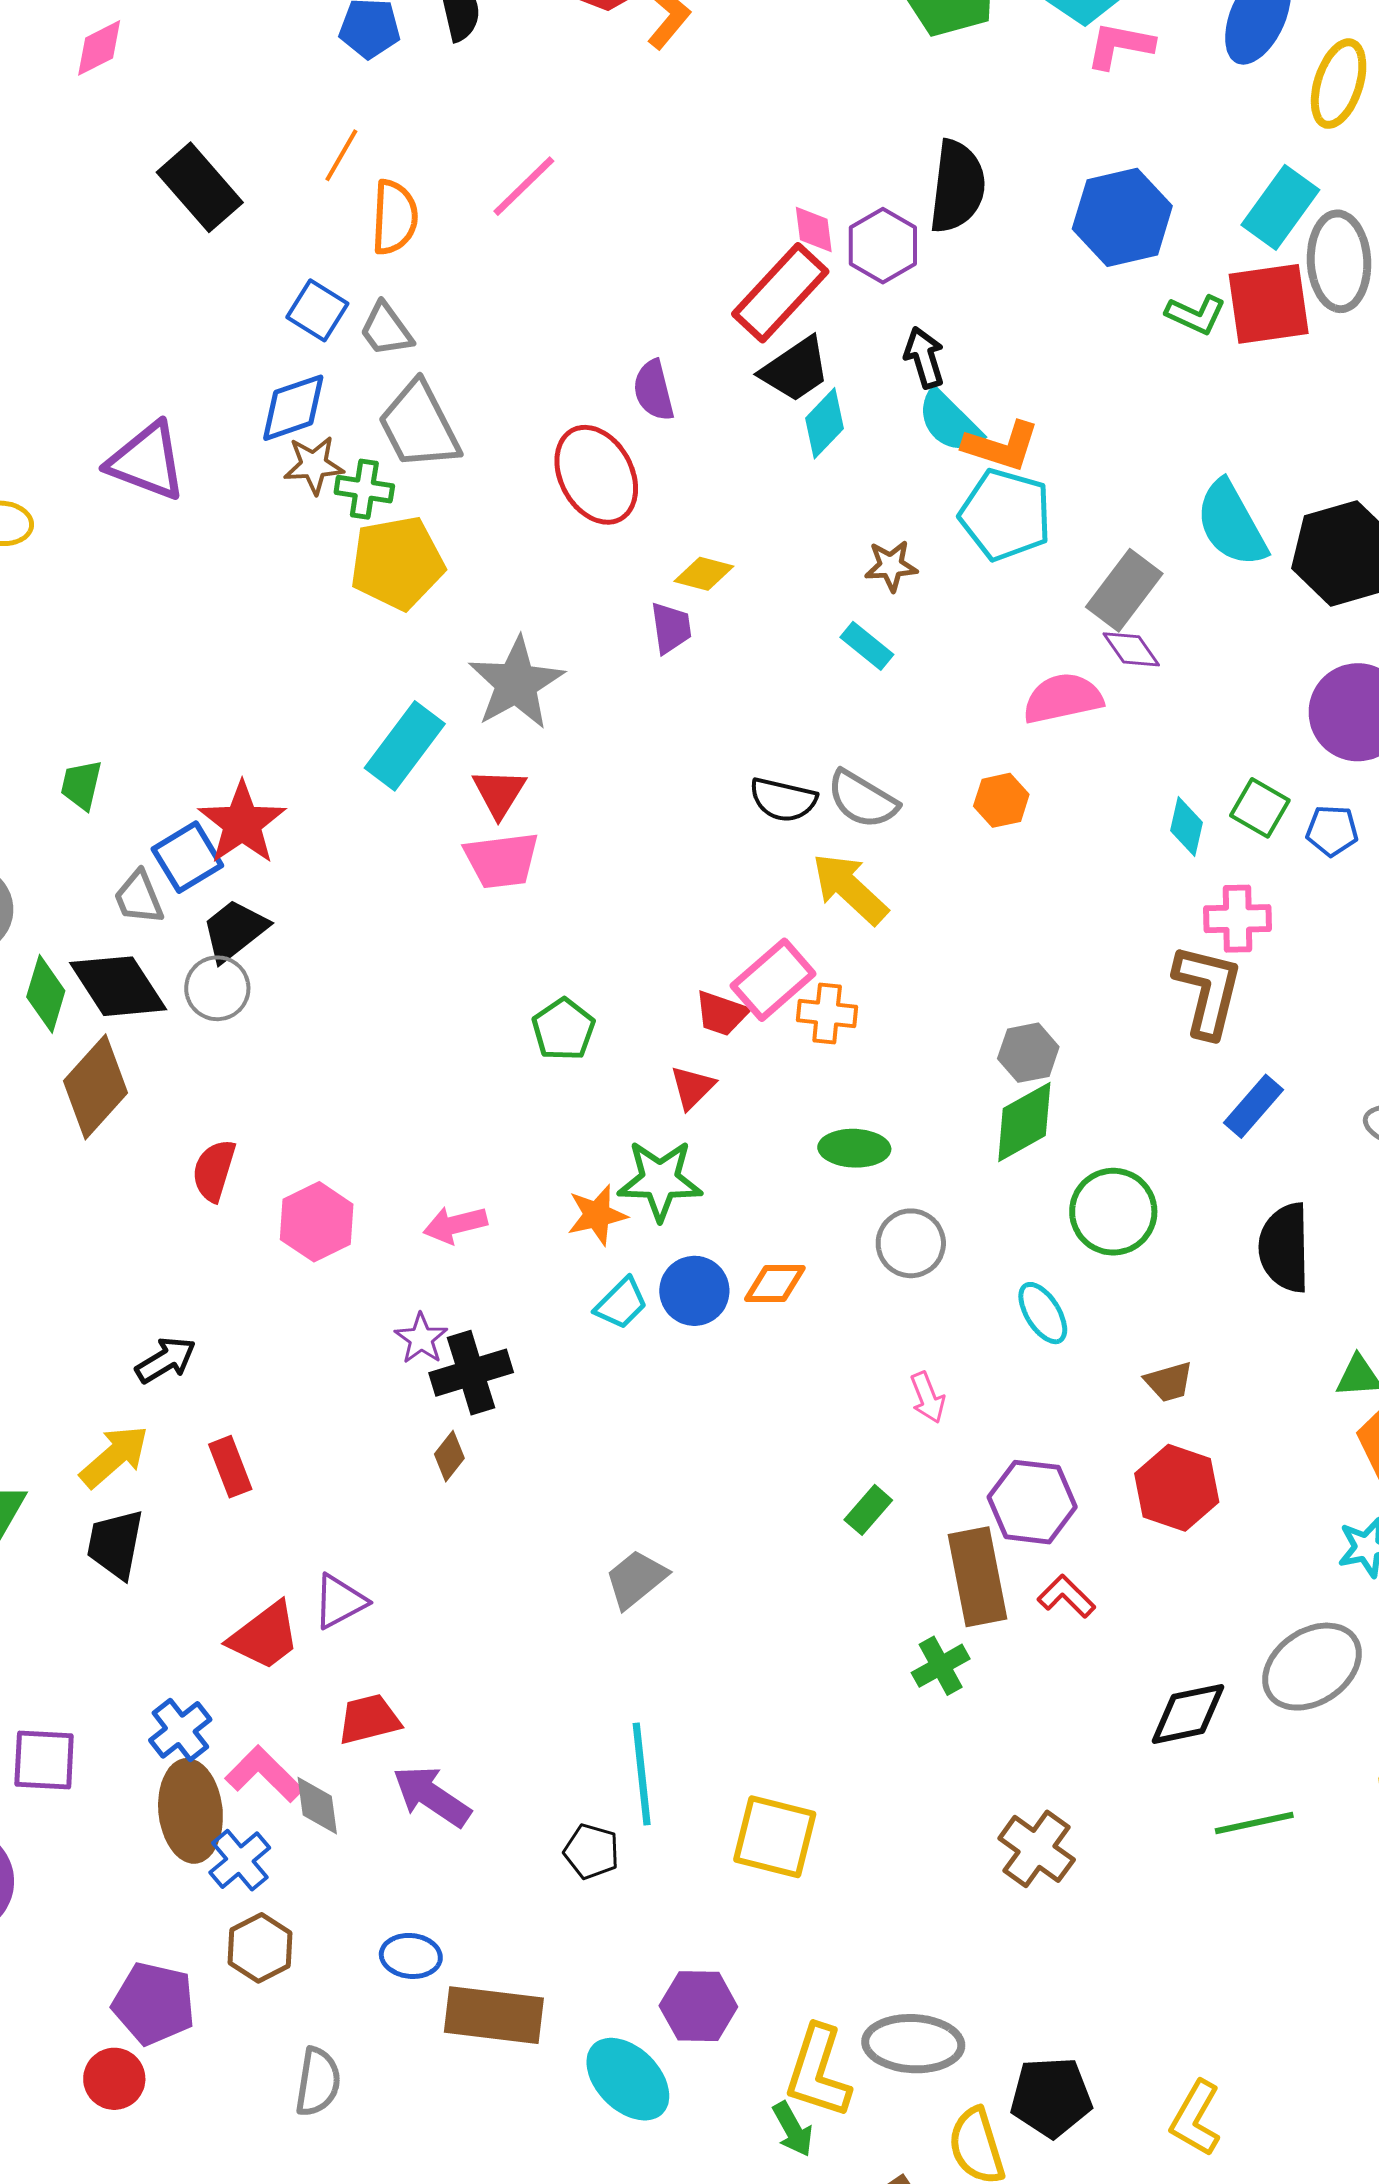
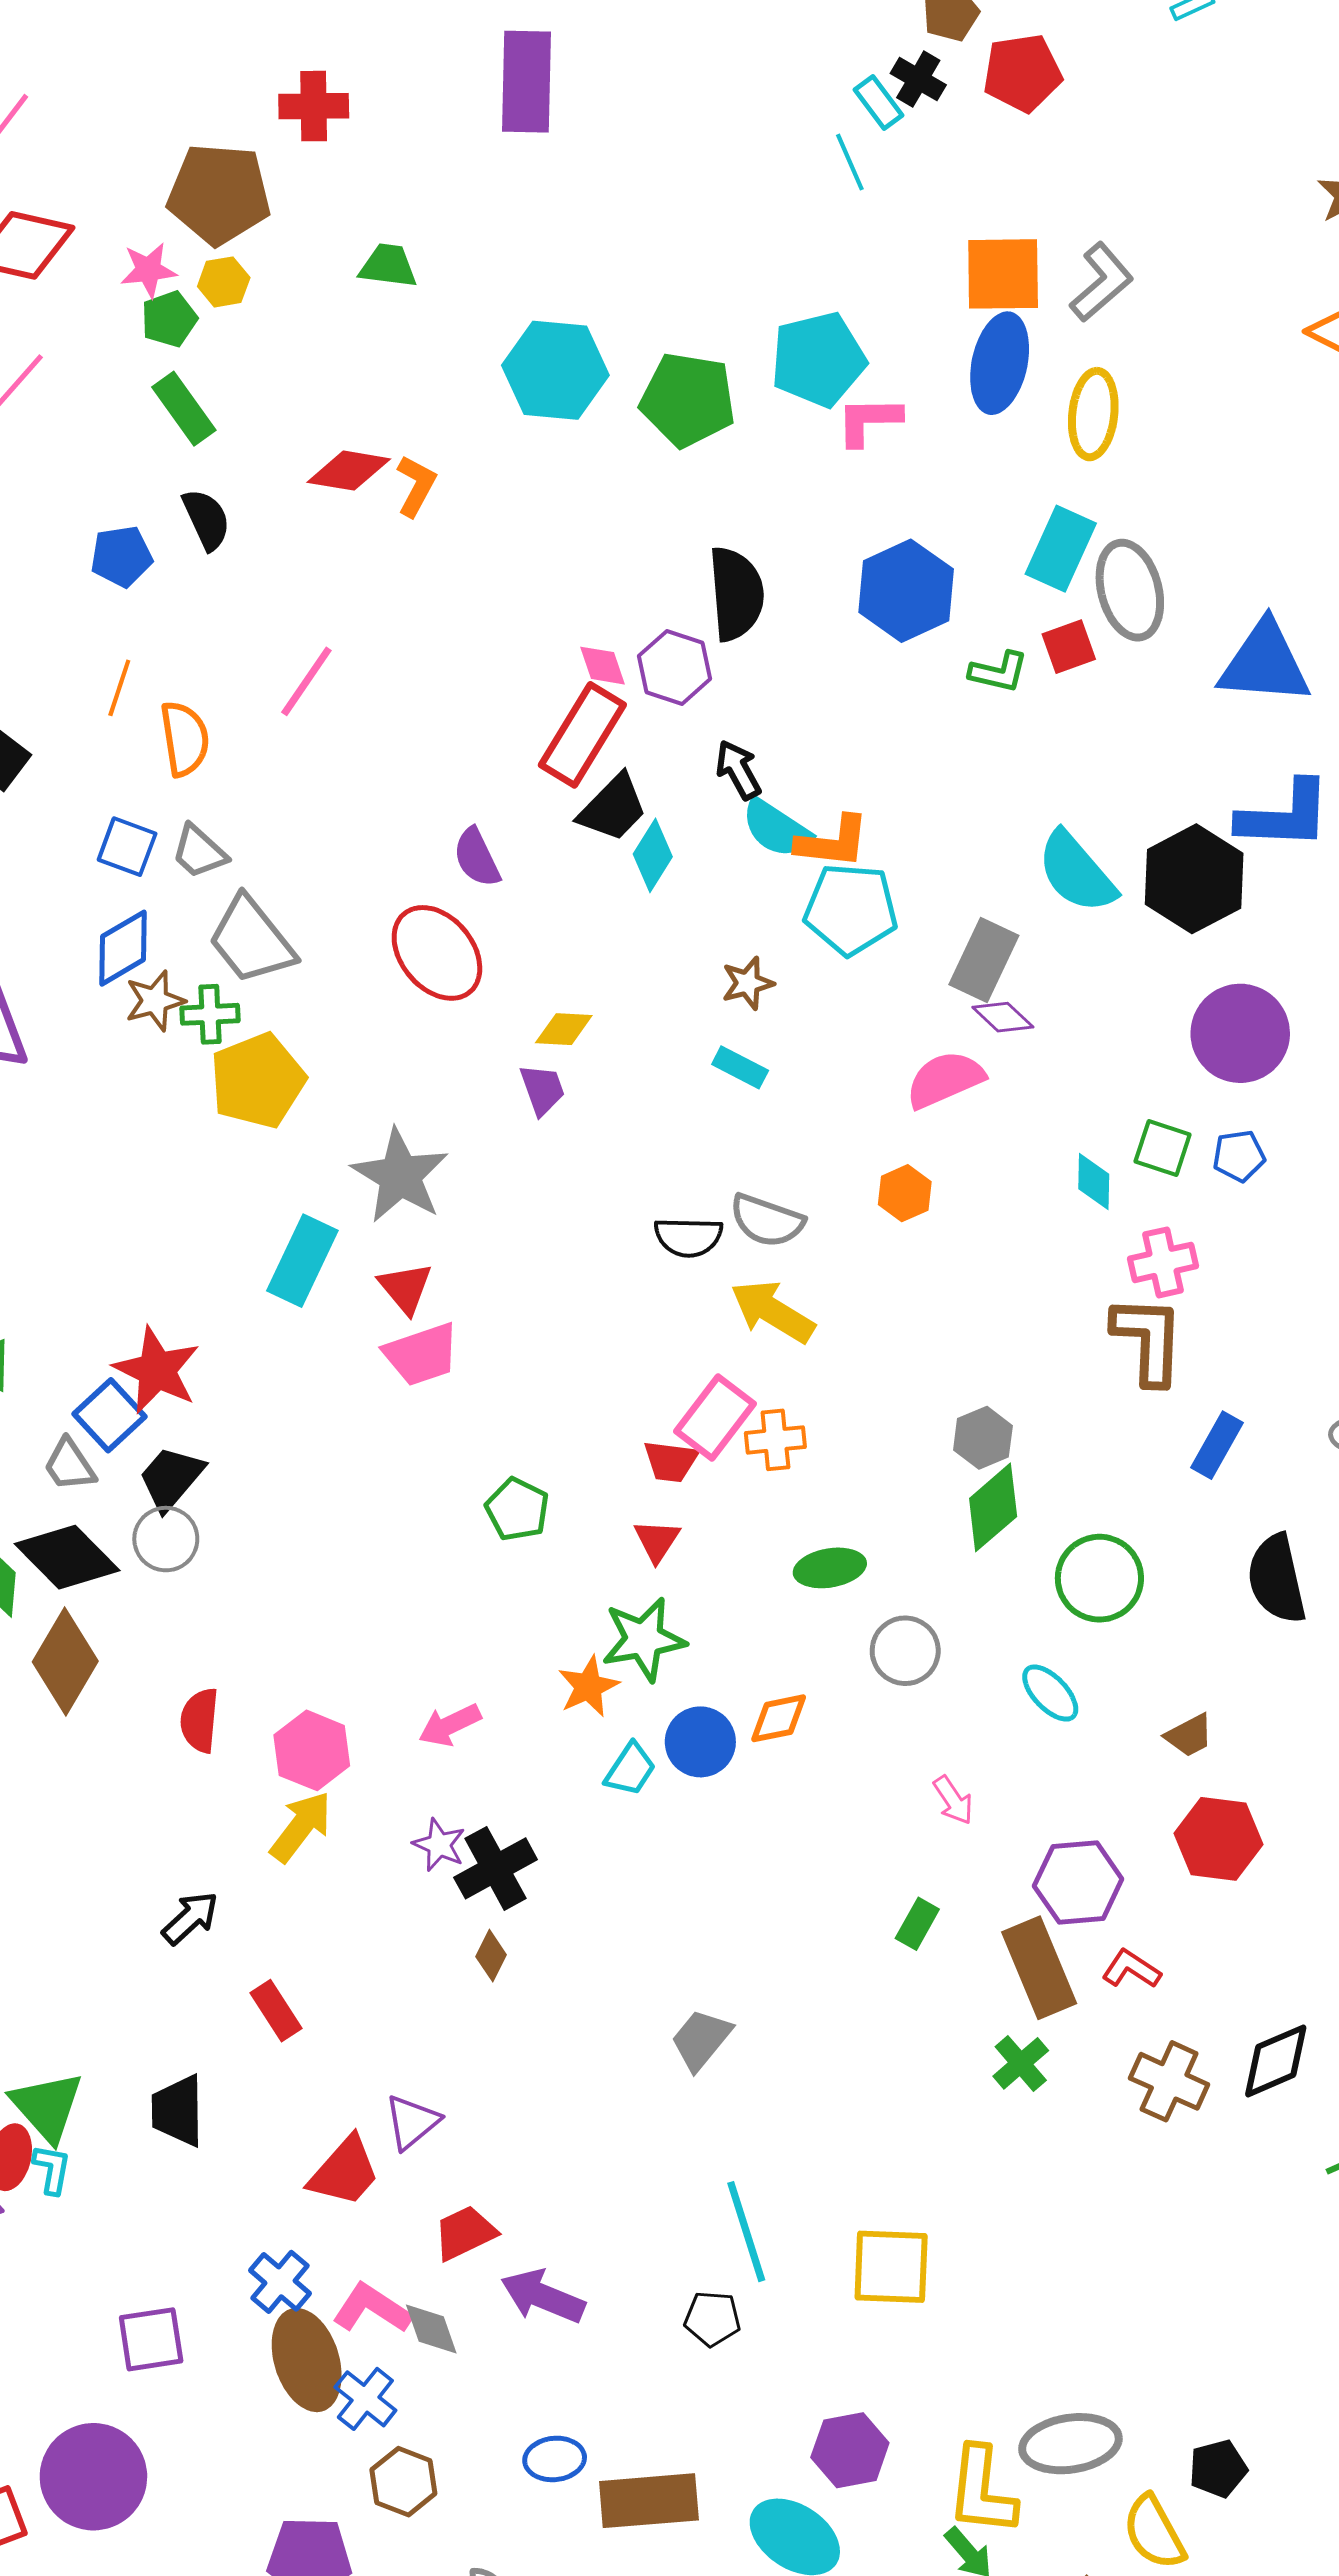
red square: (1269, 304) -> (1069, 647), size x0.6
yellow arrow: (114, 1457) -> (301, 1827), moved
brown cross: (1037, 1849) -> (1169, 2081), moved
black pentagon: (1051, 2097) -> (1218, 2469), size x0.7

